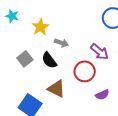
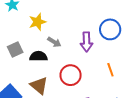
purple arrow: (100, 52) -> (87, 42), moved, turned 36
black semicircle: (49, 60) -> (38, 56), turned 114

